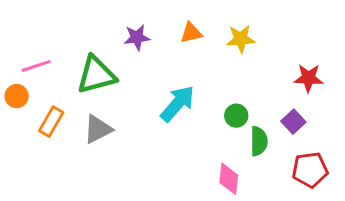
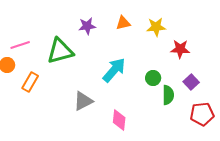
red star: (308, 78) -> (180, 49), moved
gray triangle: (98, 129) -> (83, 101), moved
pink diamond: (229, 179) -> (119, 120), moved

